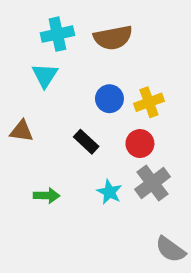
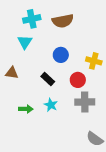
yellow cross: (149, 102) -> (94, 61), moved, turned 35
gray cross: (153, 183) -> (85, 102), turned 36
cyan star: (109, 192) -> (51, 105), moved

